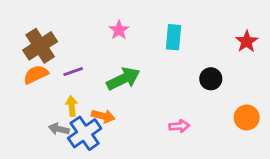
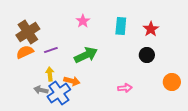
red star: (247, 42) -> (151, 29), moved

